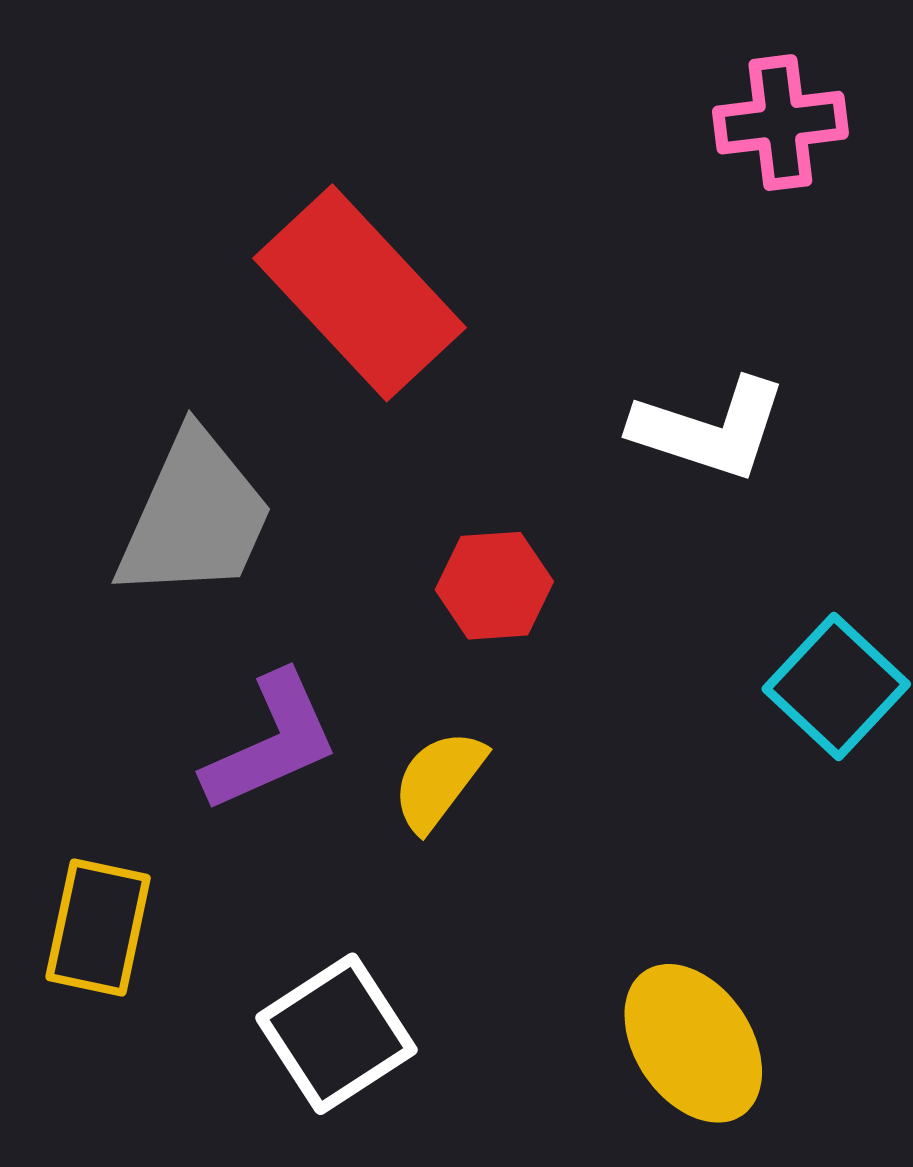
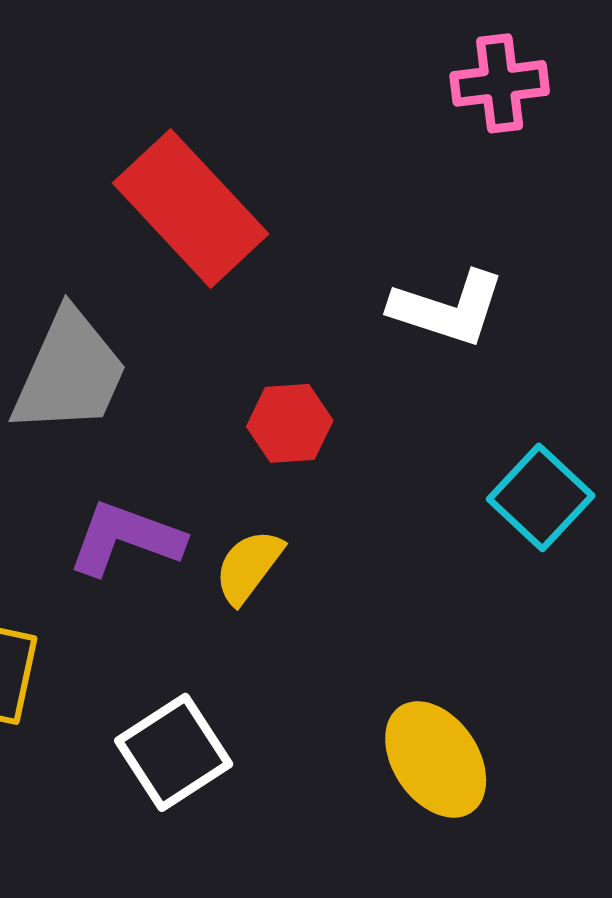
purple L-shape: (271, 742) -> (126, 538), turned -136

